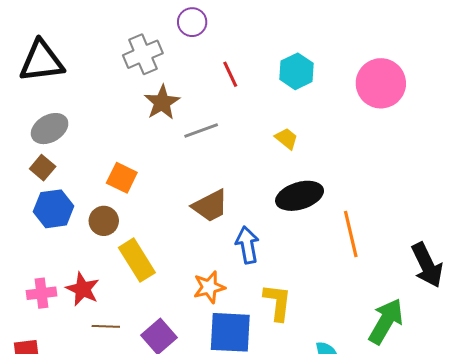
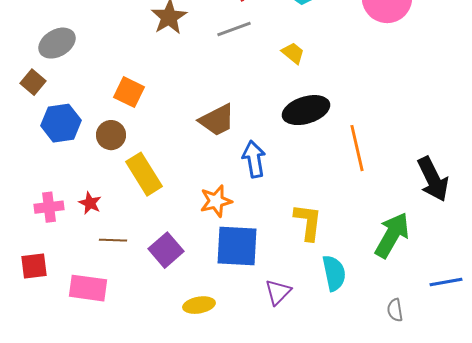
gray line: (201, 131) -> (234, 29), moved
brown square: (43, 168) -> (33, 82), moved
red star: (83, 289) -> (90, 203), size x0.7
yellow L-shape: (277, 302) -> (308, 222), moved

